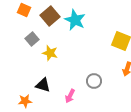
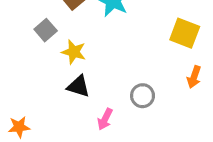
black triangle: (43, 85) -> (78, 86), moved
orange star: (25, 101) -> (19, 127), moved

